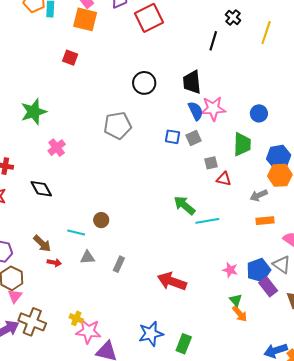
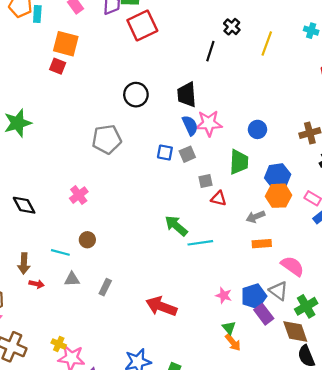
orange square: (85, 19) -> (66, 44), moved
pink cross: (57, 148) -> (79, 195), moved
brown arrow: (42, 243) -> (24, 263), turned 48

